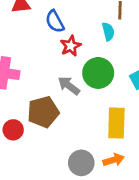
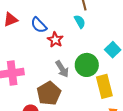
green circle: (98, 73) -> (87, 65), moved
gray arrow: (69, 86) -> (62, 69), turned -144

